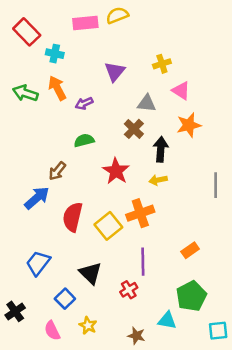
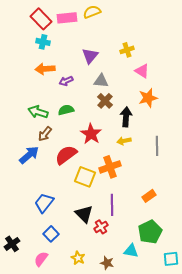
red rectangle: (27, 32) -> (41, 19), moved
orange arrow: (57, 88) -> (45, 69), turned -66
green arrow: (25, 93) -> (38, 112), moved
gray triangle: (147, 103) -> (101, 81), moved
gray line: (216, 185) -> (157, 146), moved
red semicircle: (73, 217) -> (66, 155), moved, turned 40
yellow square: (108, 226) -> (85, 177), turned -30
blue trapezoid: (38, 263) -> (44, 203), moved
black triangle: (90, 273) -> (84, 214), moved
yellow star: (88, 325) -> (78, 258), moved
pink semicircle: (52, 331) -> (41, 259), turned 63

